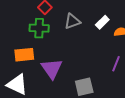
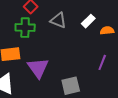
gray triangle: (72, 21) -> (58, 20), turned 42

